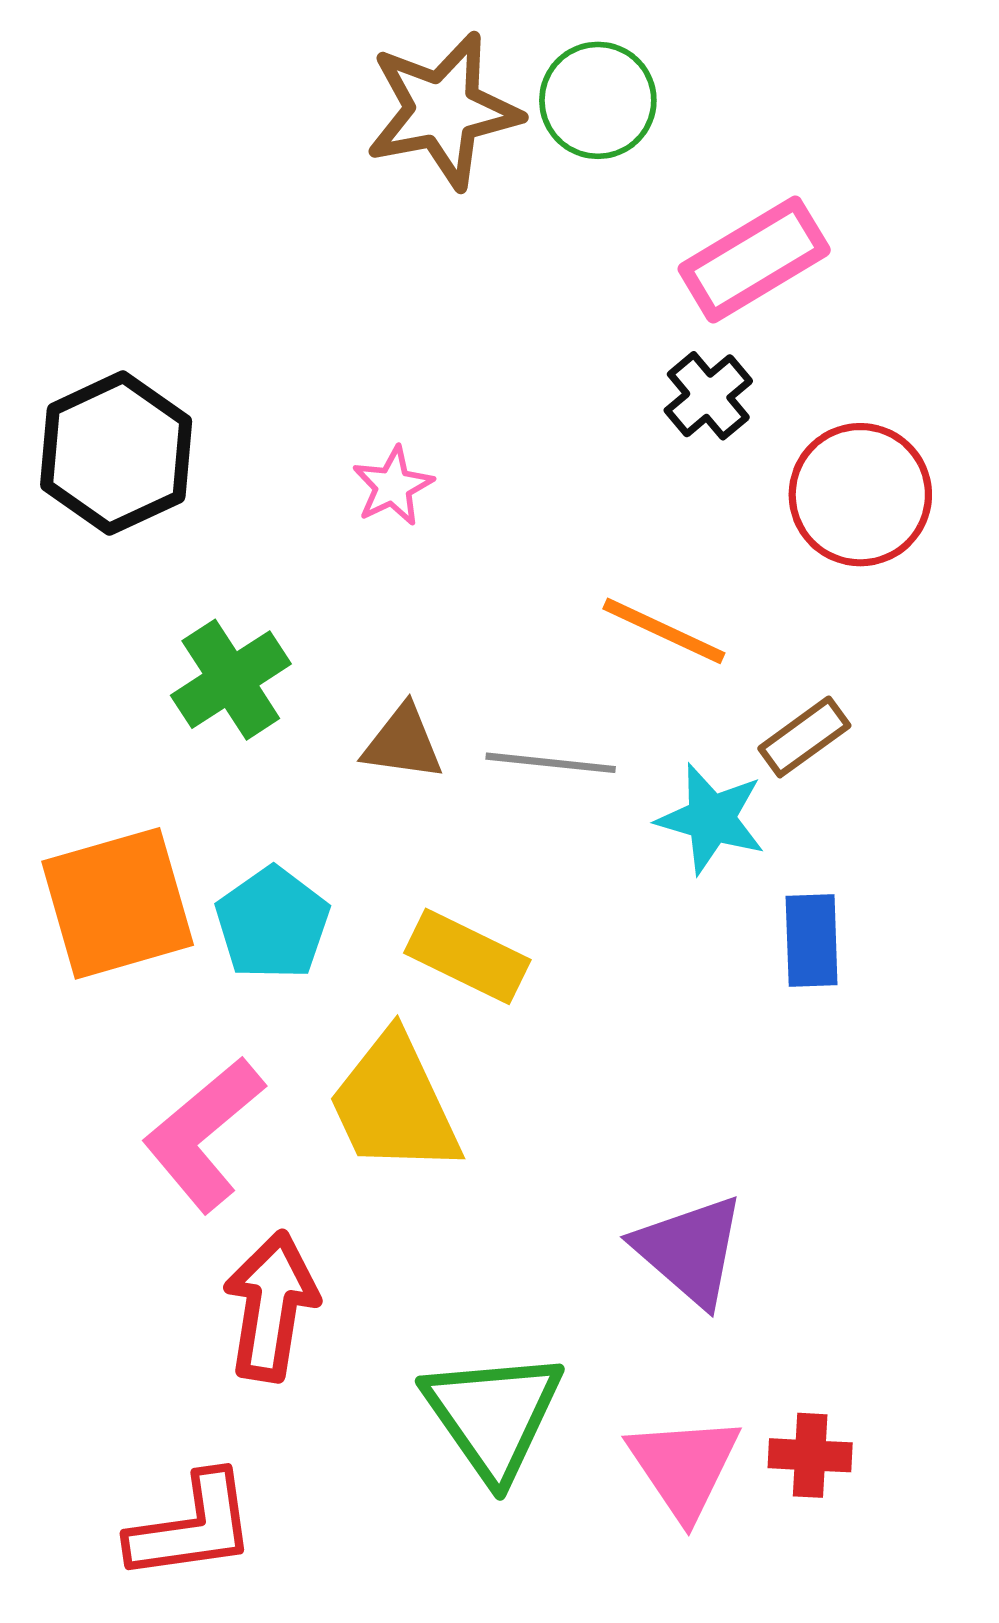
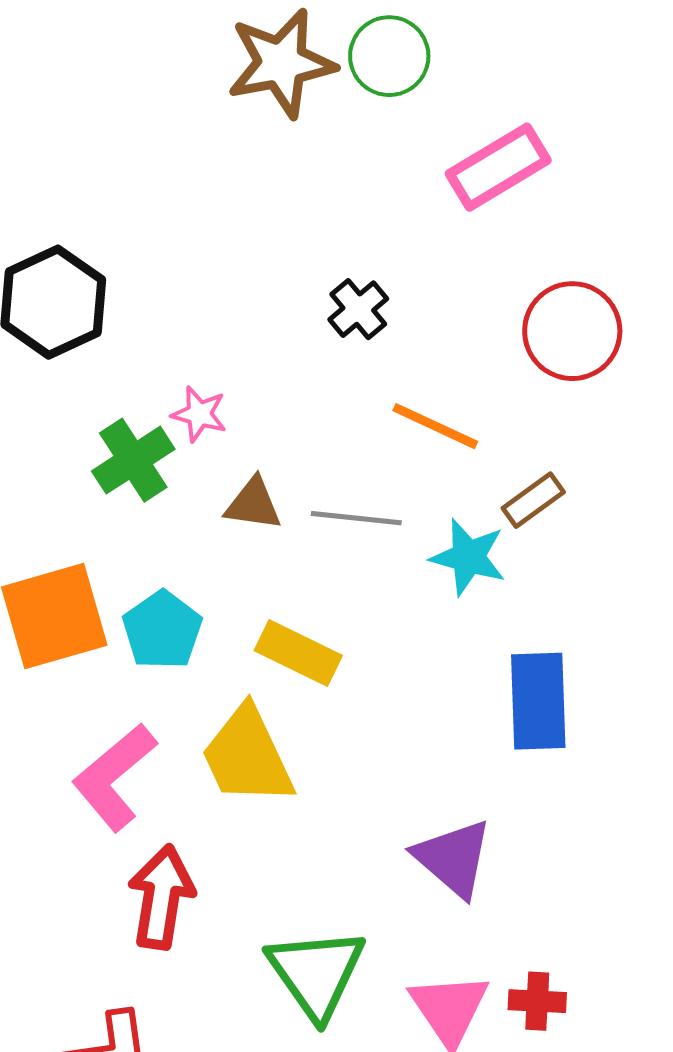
black cross: (708, 396) -> (358, 309), moved
pink star: (393, 486) -> (199, 414), moved, turned -30
blue rectangle: (812, 941) -> (538, 701), moved, size x1.5

